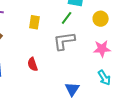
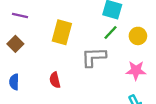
green line: (67, 18) -> (111, 33), moved
yellow rectangle: (34, 22) -> (62, 32), size x1.5

